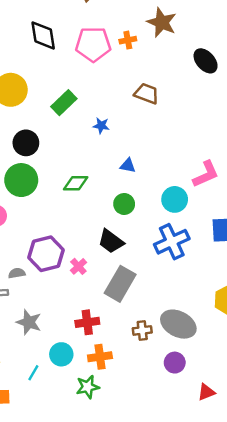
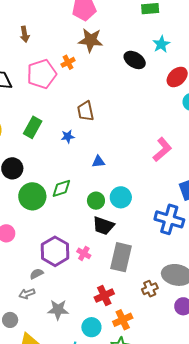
brown trapezoid: (147, 94) -> (86, 111), moved, turned -105
green circle: (21, 180) -> (32, 196), moved
cyan circle: (175, 199) -> (121, 197), moved
green circle: (124, 204) -> (96, 201), moved
blue cross: (172, 242) -> (169, 219), moved, turned -32

